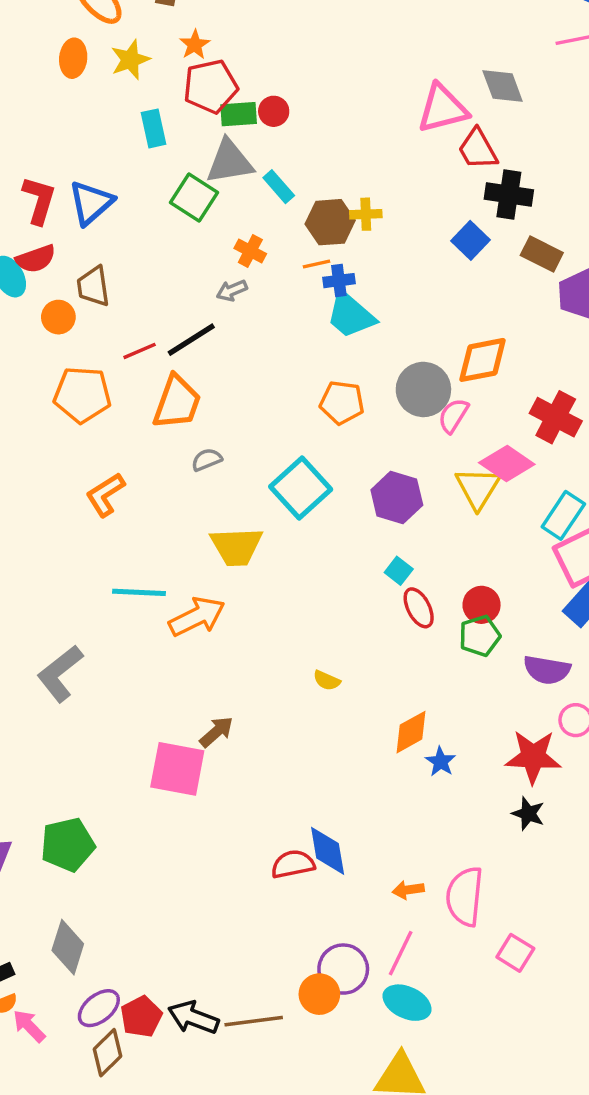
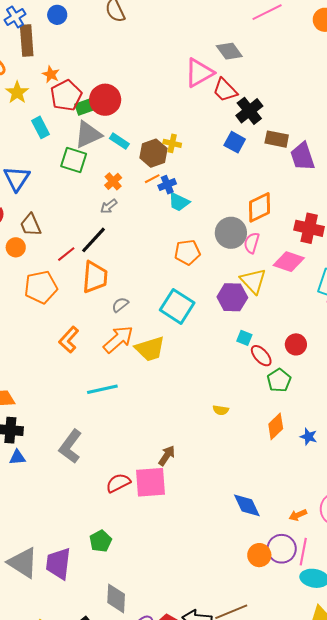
red circle: (274, 111) -> (105, 100), size x1.8
black cross: (509, 195) -> (249, 111), turned -32
yellow cross: (366, 214) -> (172, 143), turned 30
orange cross: (250, 251) -> (113, 181), turned 36
cyan trapezoid: (351, 315) -> (179, 202), size x0.7
yellow triangle: (478, 488) -> (253, 281), moved
orange arrow: (197, 617) -> (118, 339), moved
green pentagon: (480, 636) -> (279, 380), moved
blue star: (441, 762) -> (309, 437), moved
green pentagon: (68, 845) -> (101, 541), size x0.7
red semicircle: (293, 864) -> (118, 483), moved
purple circle: (343, 969) -> (282, 549), moved
orange circle: (319, 994) -> (259, 555), moved

